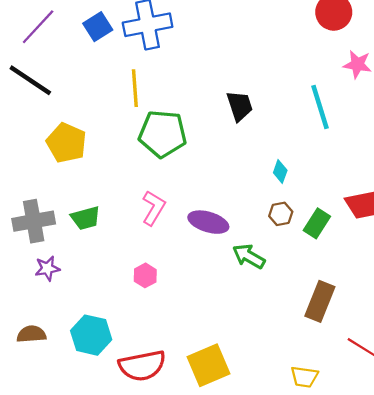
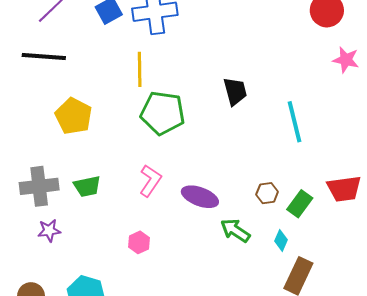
black line: (30, 80) -> (44, 56), turned -33
cyan line: (320, 107) -> (295, 122), moved
cyan diamond: (280, 172) -> (281, 240), moved

